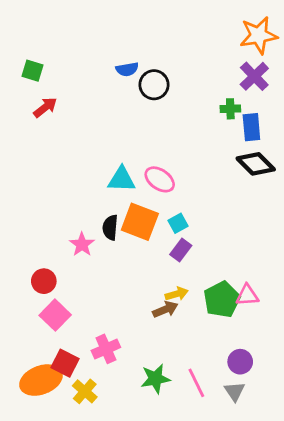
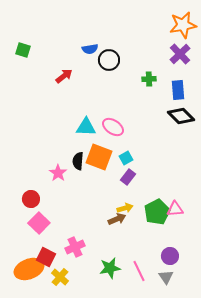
red arrow: (45, 107) -> (64, 76), moved
green cross: (230, 109) -> (149, 79), moved

